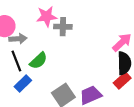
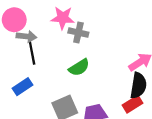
black line: (16, 61) -> (32, 53), moved
green semicircle: (38, 61) -> (79, 67), moved

